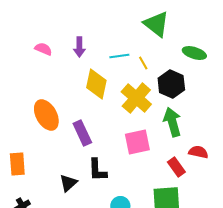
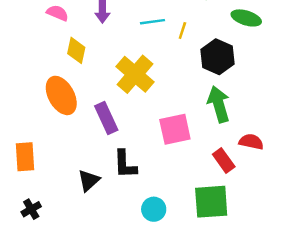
yellow line: (143, 63) -> (182, 30), turned 48
yellow diamond: (96, 84) -> (76, 50), moved, size x0.7
yellow cross: (136, 98) -> (135, 74), moved

